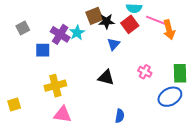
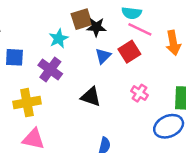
pink line: (156, 20) -> (140, 29), moved
red square: (130, 24) -> (129, 52), moved
purple cross: (60, 34) -> (50, 70), moved

